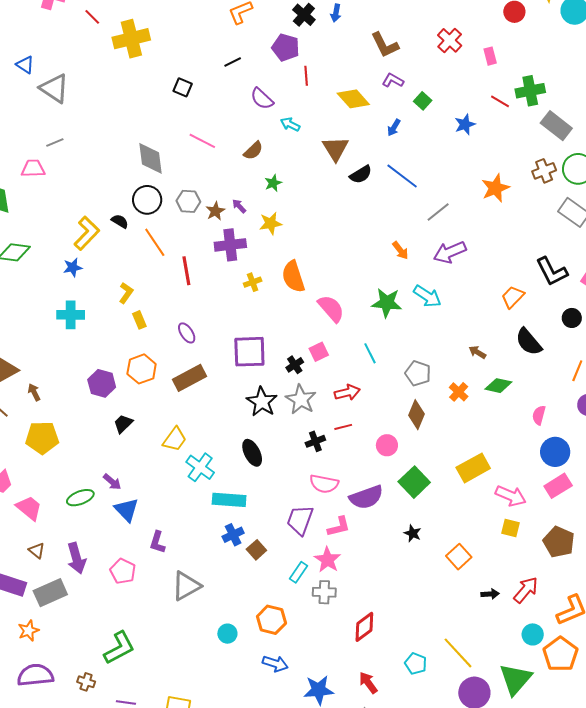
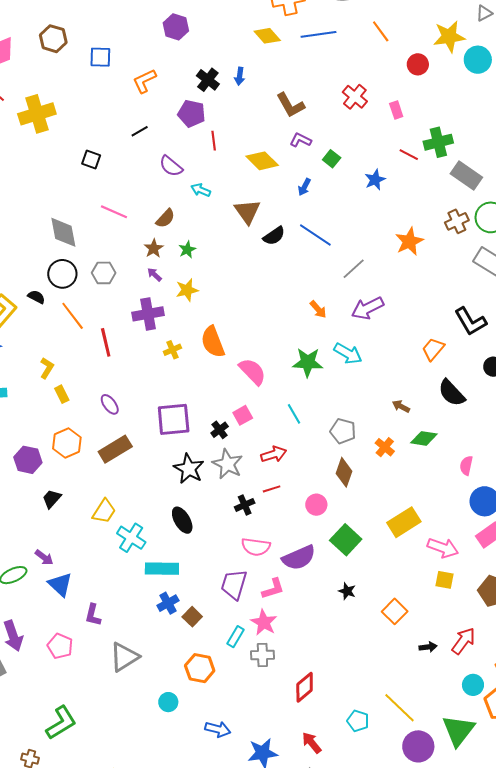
brown star: (215, 211) -> (154, 248), moved
orange hexagon: (271, 620) -> (200, 668), moved

